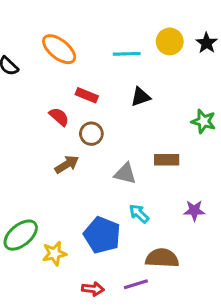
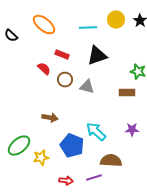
black triangle: (141, 97) -> (97, 56), size x1.5
brown rectangle: (167, 160) -> (127, 93), moved
brown arrow: (67, 164) -> (50, 118), moved, turned 42
gray triangle: (125, 174) -> (87, 87), moved
cyan arrow: (139, 214) -> (96, 132), size x1.5

